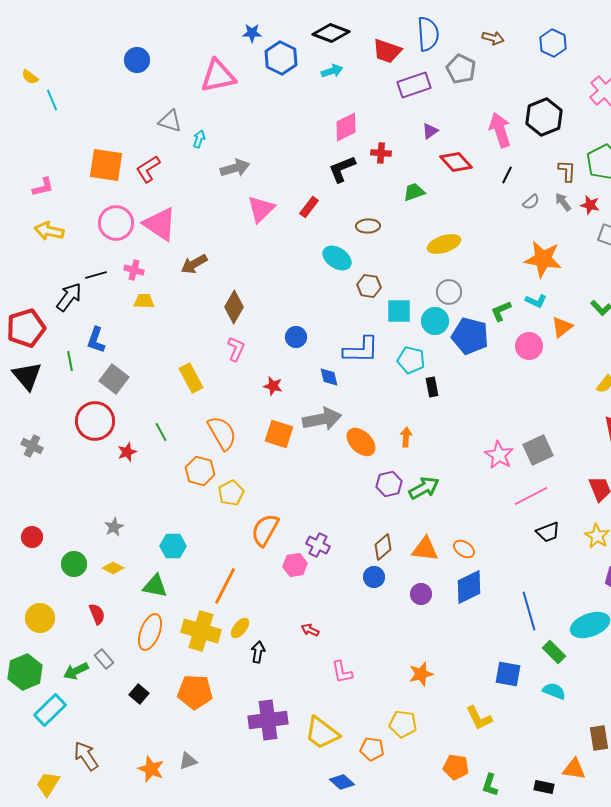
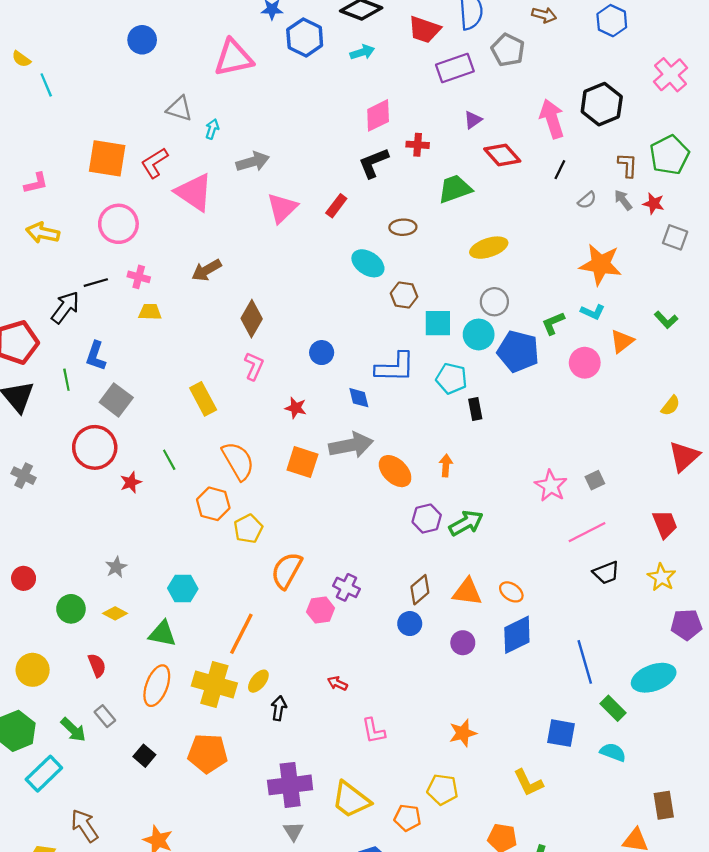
green trapezoid: (414, 192) -> (455, 189), size x1.4
pink triangle: (160, 224) -> (194, 192), moved
gray square: (538, 450) -> (595, 480), size x0.6
green arrow: (76, 671) -> (73, 730), turned -110
gray triangle: (188, 761) -> (293, 831), moved, turned -42

